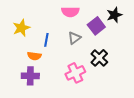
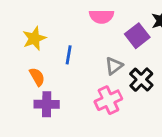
gray triangle: (74, 38) -> (114, 66), moved
orange semicircle: (34, 56) -> (37, 77), moved, turned -128

